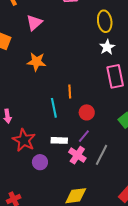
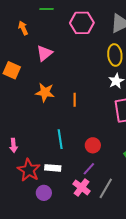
orange line: (70, 92) -> (75, 100), moved
white rectangle: (59, 140) -> (53, 168), moved

